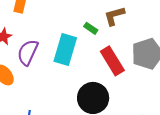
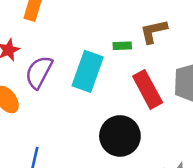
green rectangle: (91, 28) -> (122, 46), turned -40

